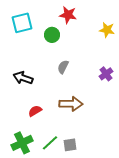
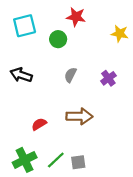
purple cross: (106, 74) -> (108, 78), moved
black arrow: (23, 78) -> (21, 75), moved

